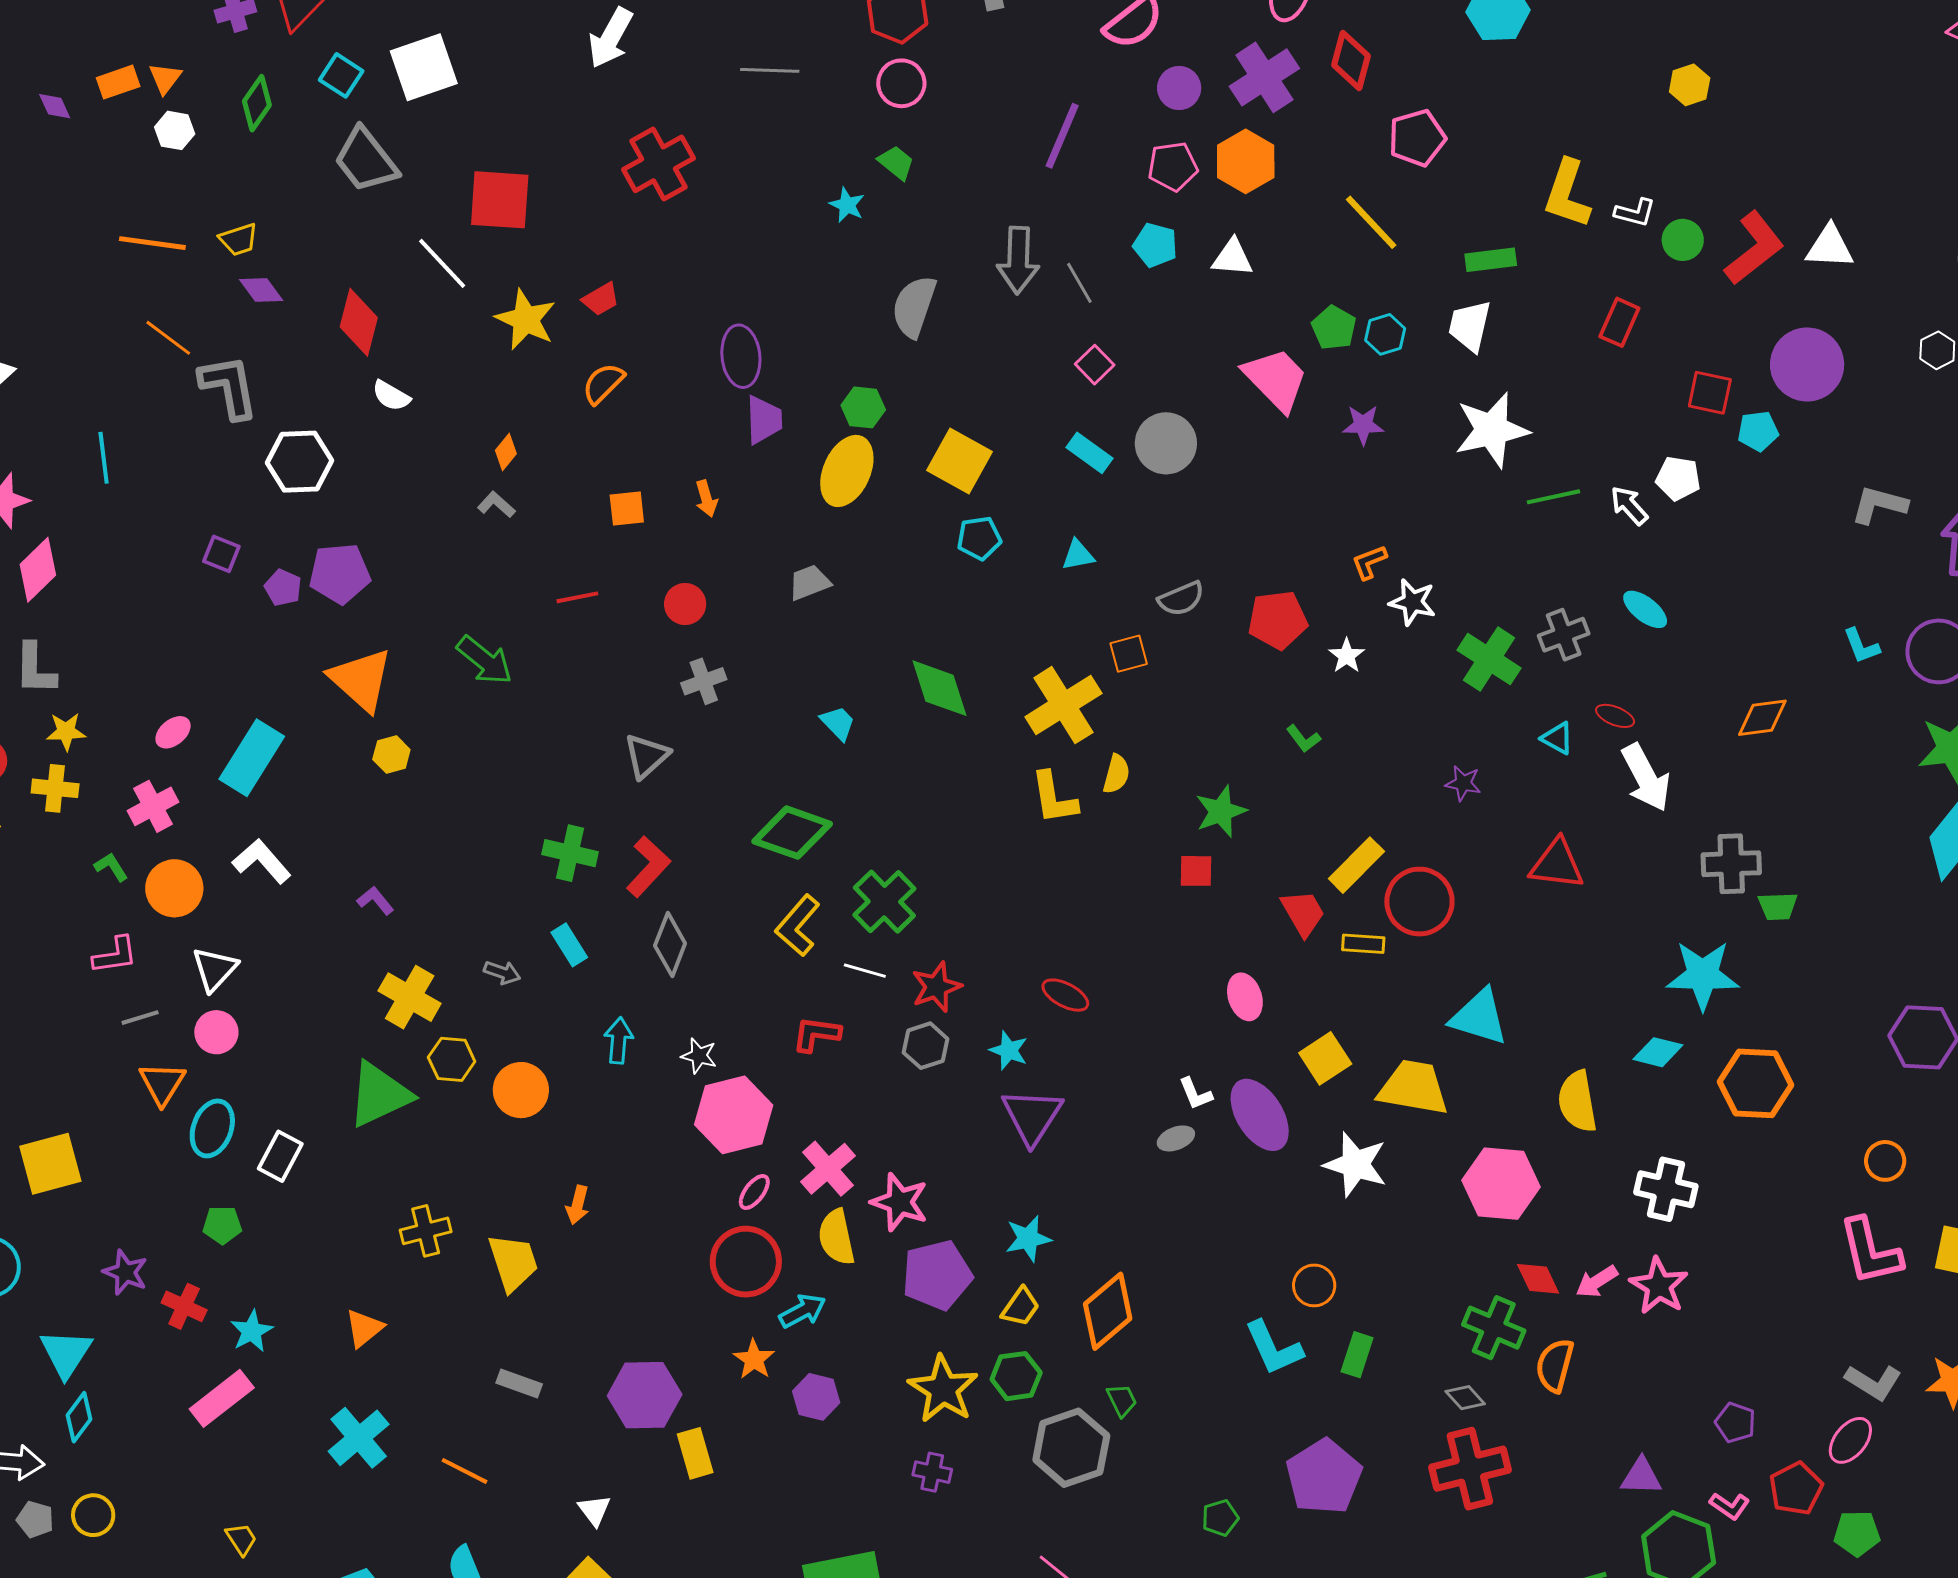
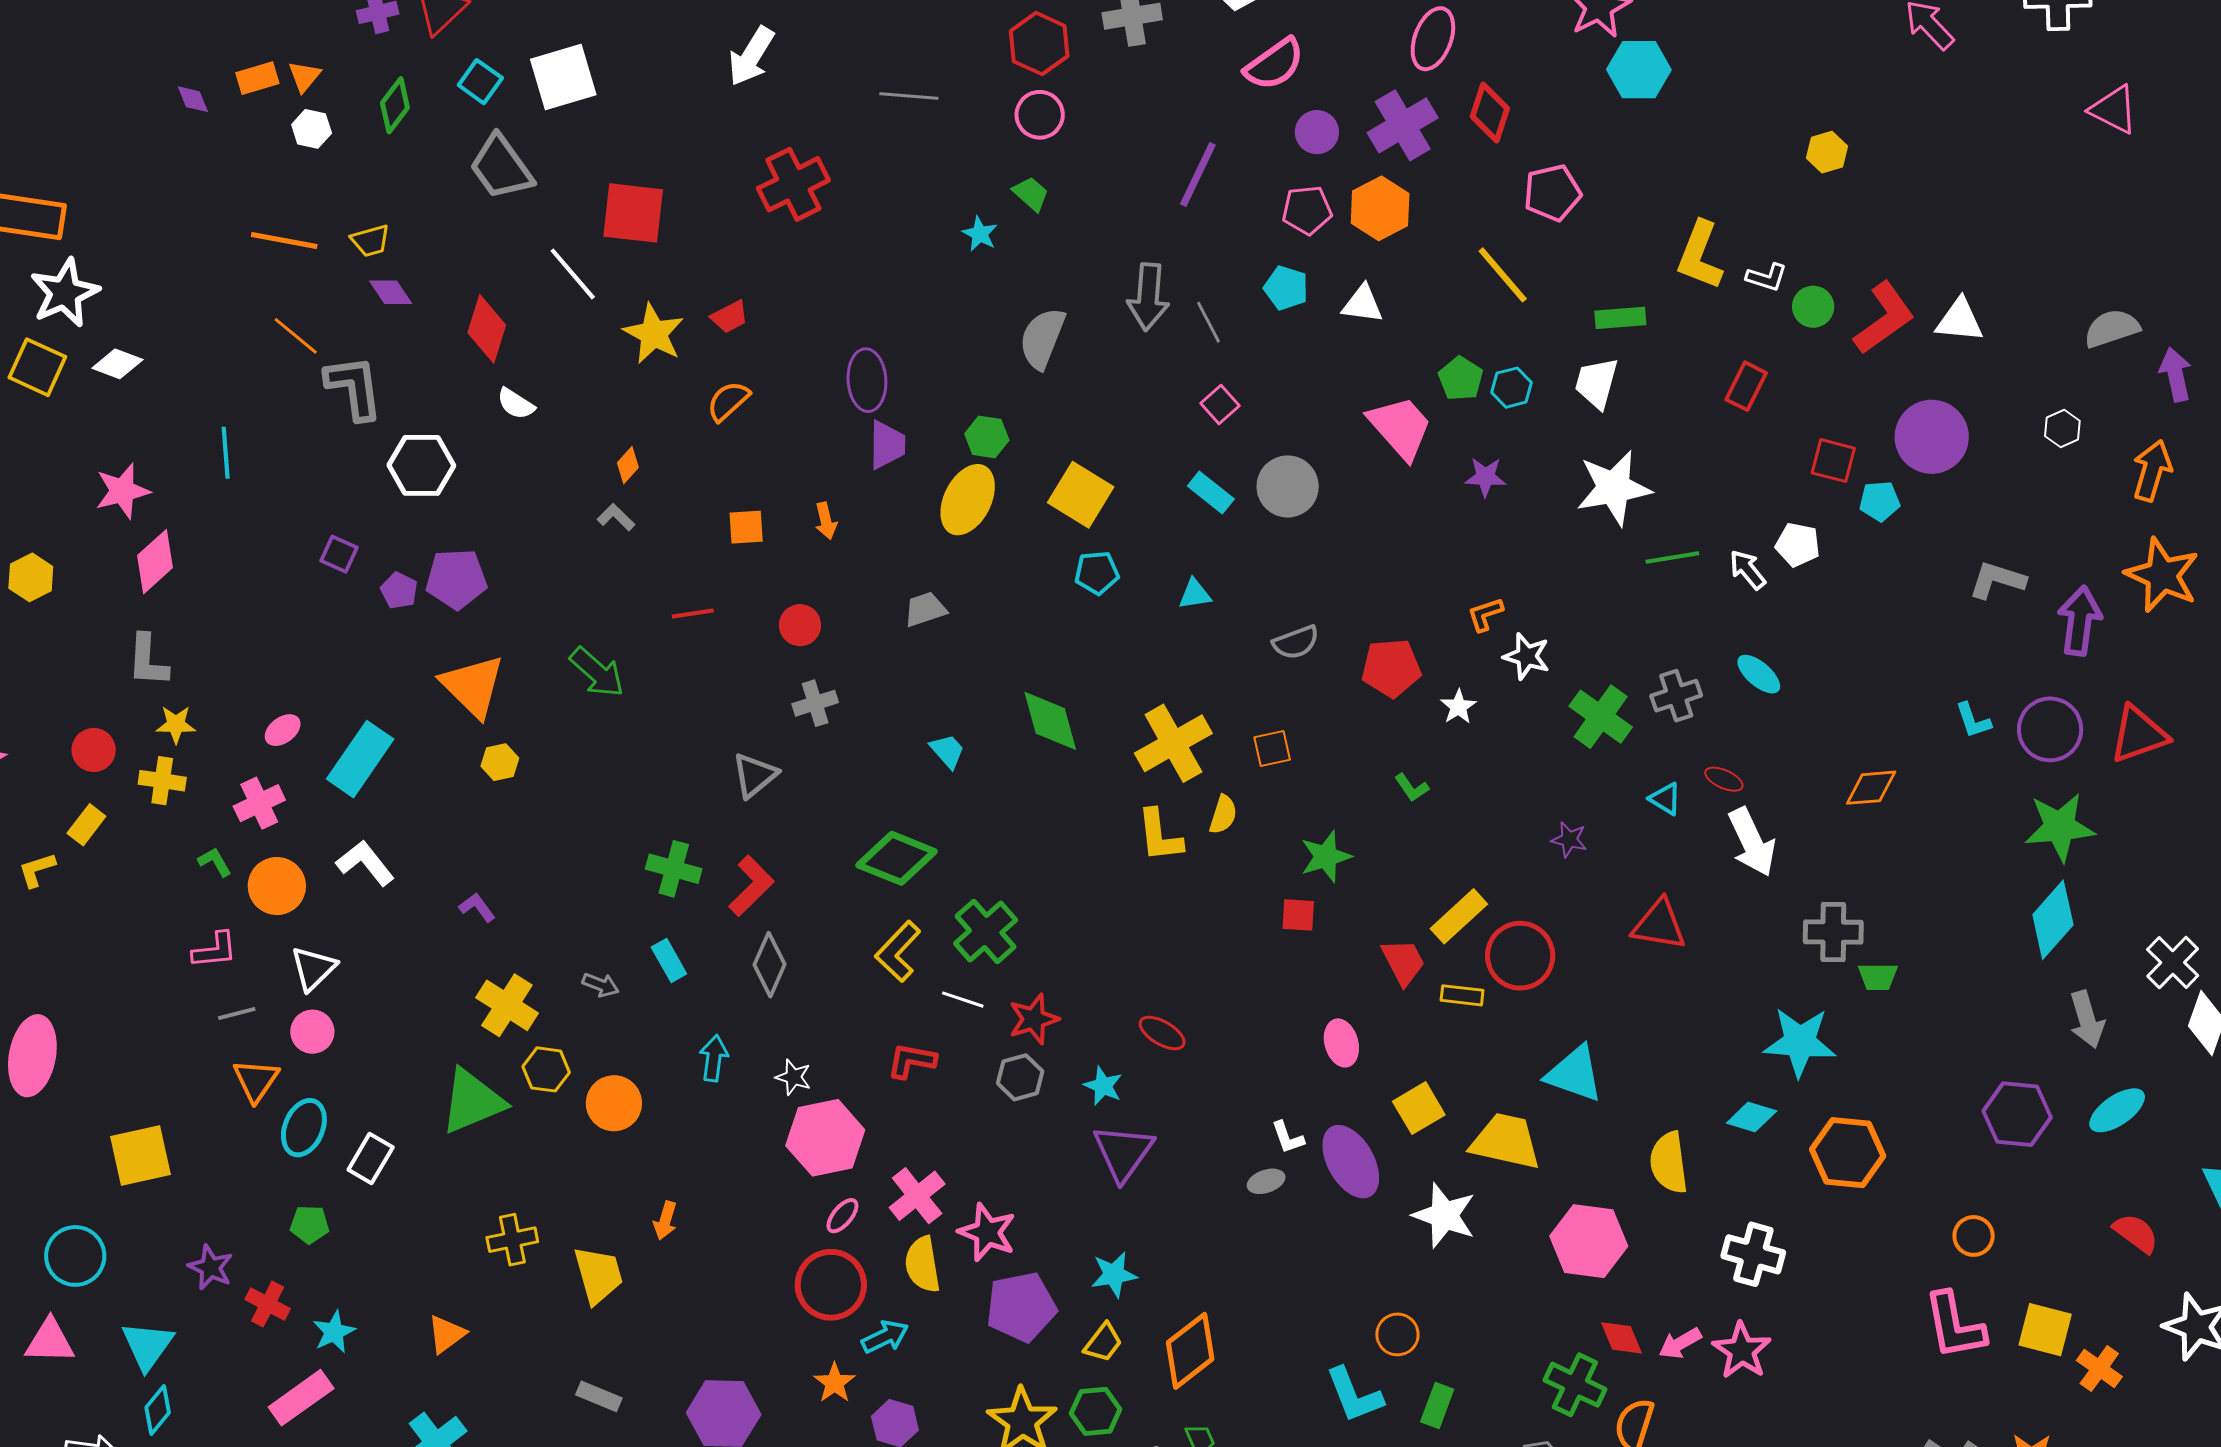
orange square: (1129, 654) -> (1272, 748), moved

